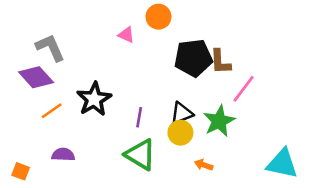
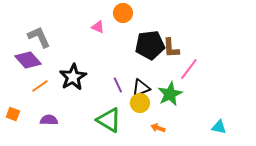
purple line: (139, 117) -> (118, 85), moved, turned -35
cyan triangle: (282, 164) -> (219, 127), size x0.6
orange square: (21, 171) -> (13, 114), moved

